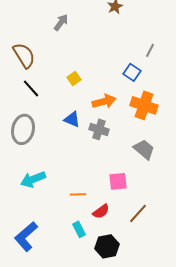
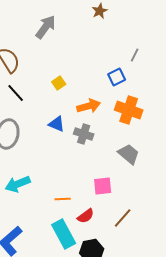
gray arrow: (61, 22) -> (46, 27), size x1.4
blue square: (132, 72) -> (117, 77), turned 30
cyan rectangle: (79, 229) -> (64, 234), size x1.8

